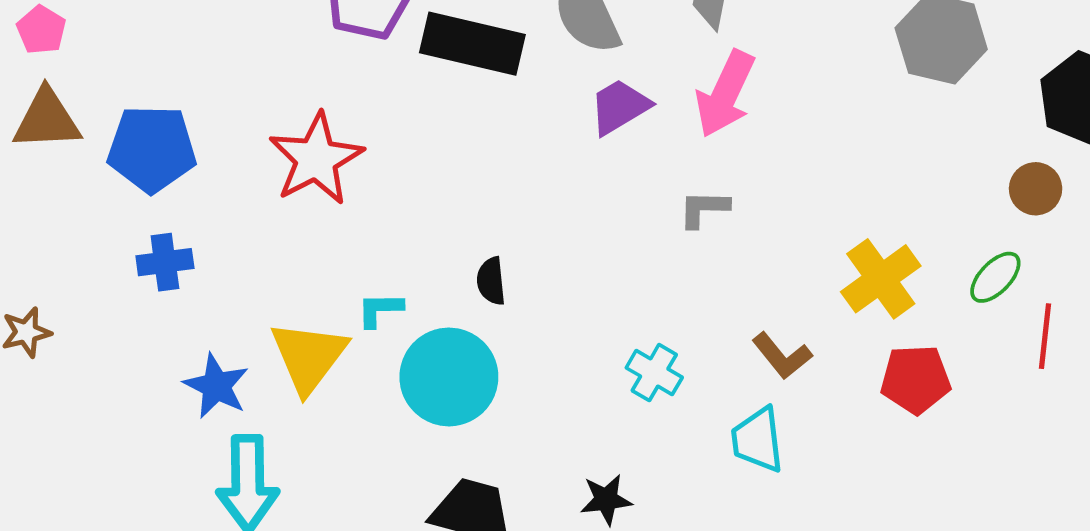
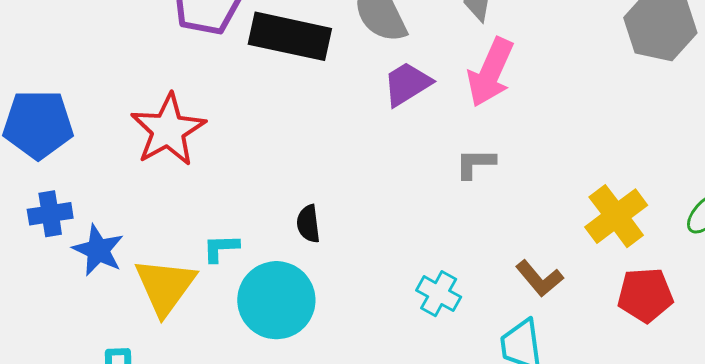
blue star: (216, 386) -> (98, 250), moved

